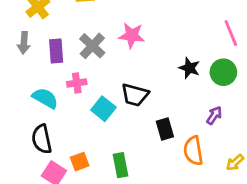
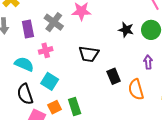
cyan square: (103, 109) -> (50, 81), moved
purple arrow: (214, 115) -> (148, 62), turned -32
green rectangle: (121, 165) -> (75, 106), moved

